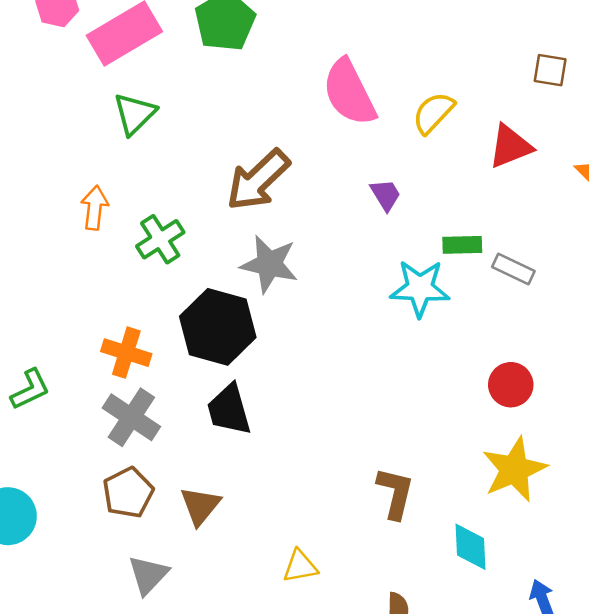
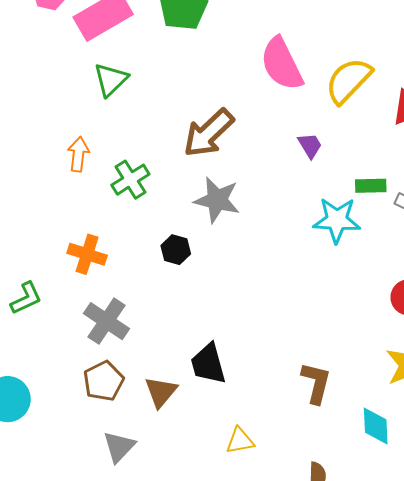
yellow semicircle: (433, 113) -> (348, 81), size x1.4
black hexagon: (218, 327) -> (176, 250), size x0.5
orange cross: (126, 353) -> (87, 254), moved
black trapezoid: (229, 410) -> (208, 364), moved

